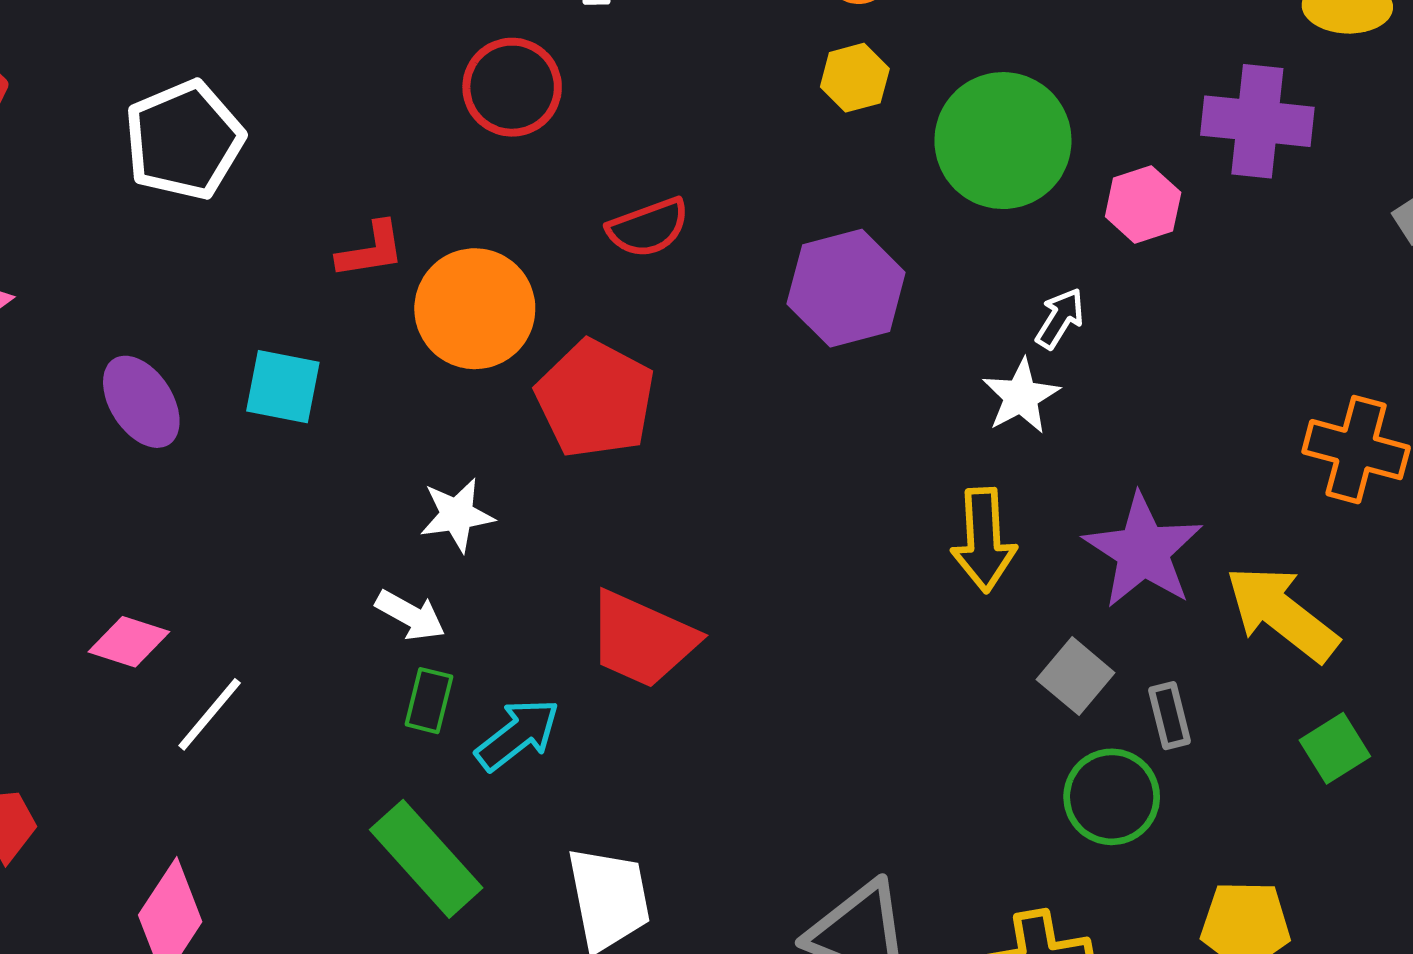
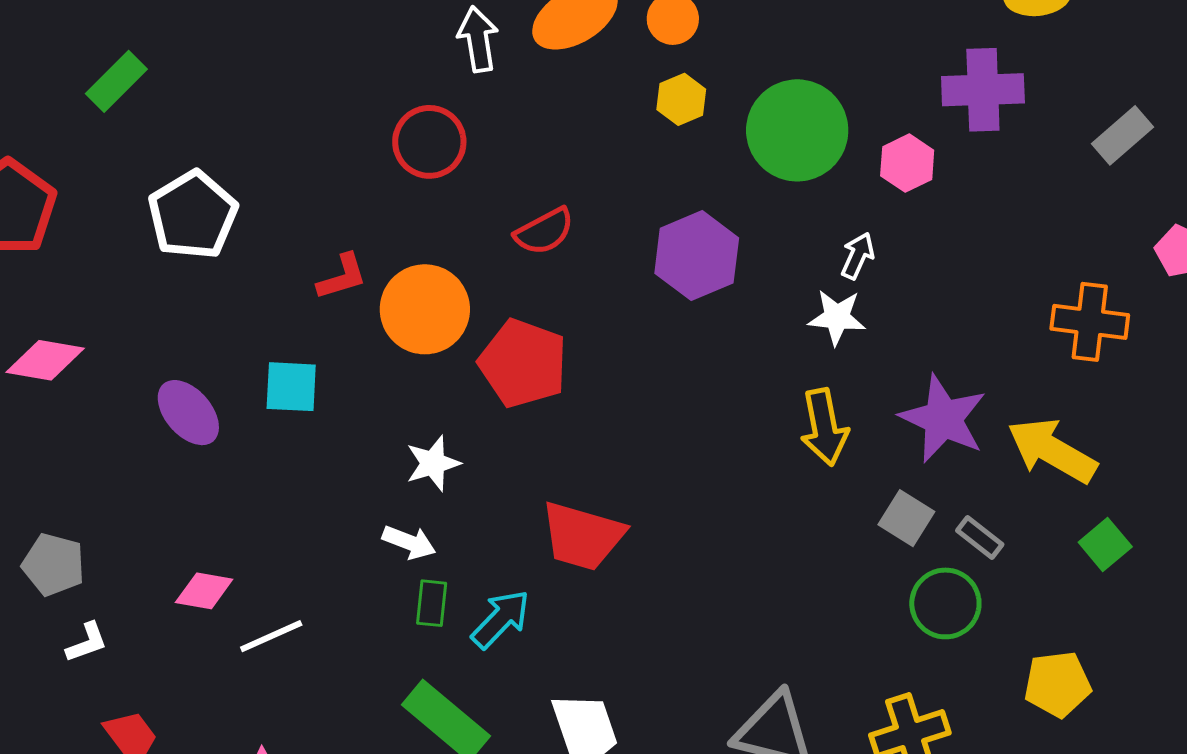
white star: (1021, 396) -> (837, 317), turned -30
white line: (210, 714) -> (271, 636), turned 34
gray rectangle: (1170, 716) -> (980, 538), turned -30

